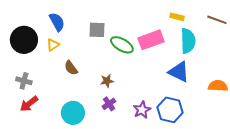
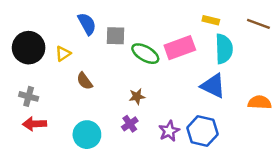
blue semicircle: (57, 22) -> (87, 24), moved
brown star: (107, 81) -> (137, 96), moved
red arrow: (29, 104) -> (35, 124), turned 36

